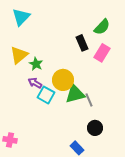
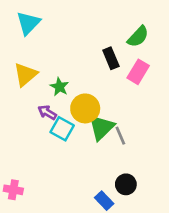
green star: (36, 64) -> (59, 87), moved
green triangle: (75, 94) -> (101, 127), turned -30
black circle: (95, 128) -> (126, 184), moved

